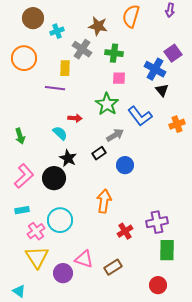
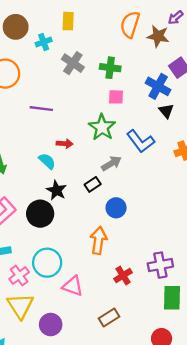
purple arrow: (170, 10) -> (176, 18), turned 40
brown star: (98, 26) -> (158, 36), moved
yellow rectangle: (65, 68) -> (68, 21), moved
blue circle: (125, 165) -> (116, 208), moved
pink triangle: (84, 259) -> (73, 286), moved

